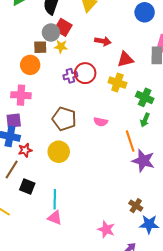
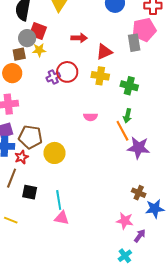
brown pentagon: (64, 119) -> (30, 137), moved
green arrow: (145, 120) -> (127, 116), moved
pink star: (106, 229) -> (125, 221), moved

